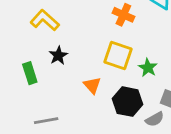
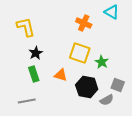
yellow L-shape: (45, 20) -> (26, 27), turned 35
green rectangle: (30, 73) -> (34, 74), moved
orange triangle: (92, 85) -> (61, 75), turned -32

